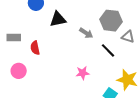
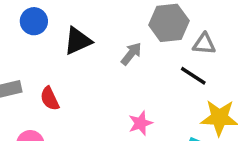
gray arrow: (86, 33) -> (131, 54), turned -72
black line: (108, 50) -> (193, 76), moved

